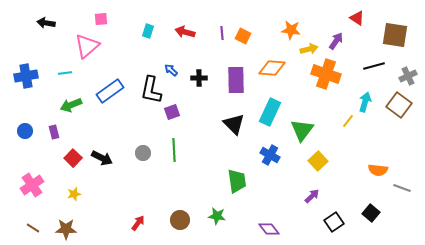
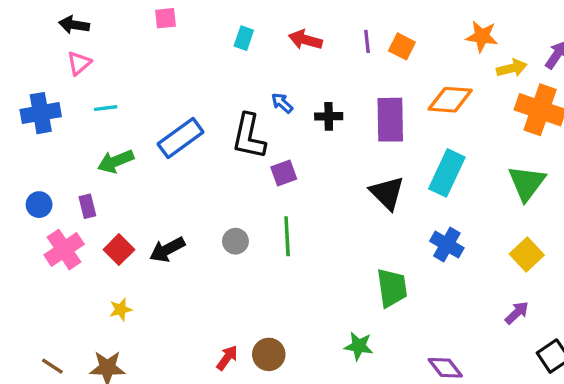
pink triangle: (87, 46) -> (79, 63), moved, size x0.6
green triangle: (302, 130) -> (527, 183), moved
black arrow: (102, 158) -> (167, 250), turned 125
pink cross: (32, 185) -> (64, 250), moved
brown circle: (180, 220) -> (269, 354), moved

